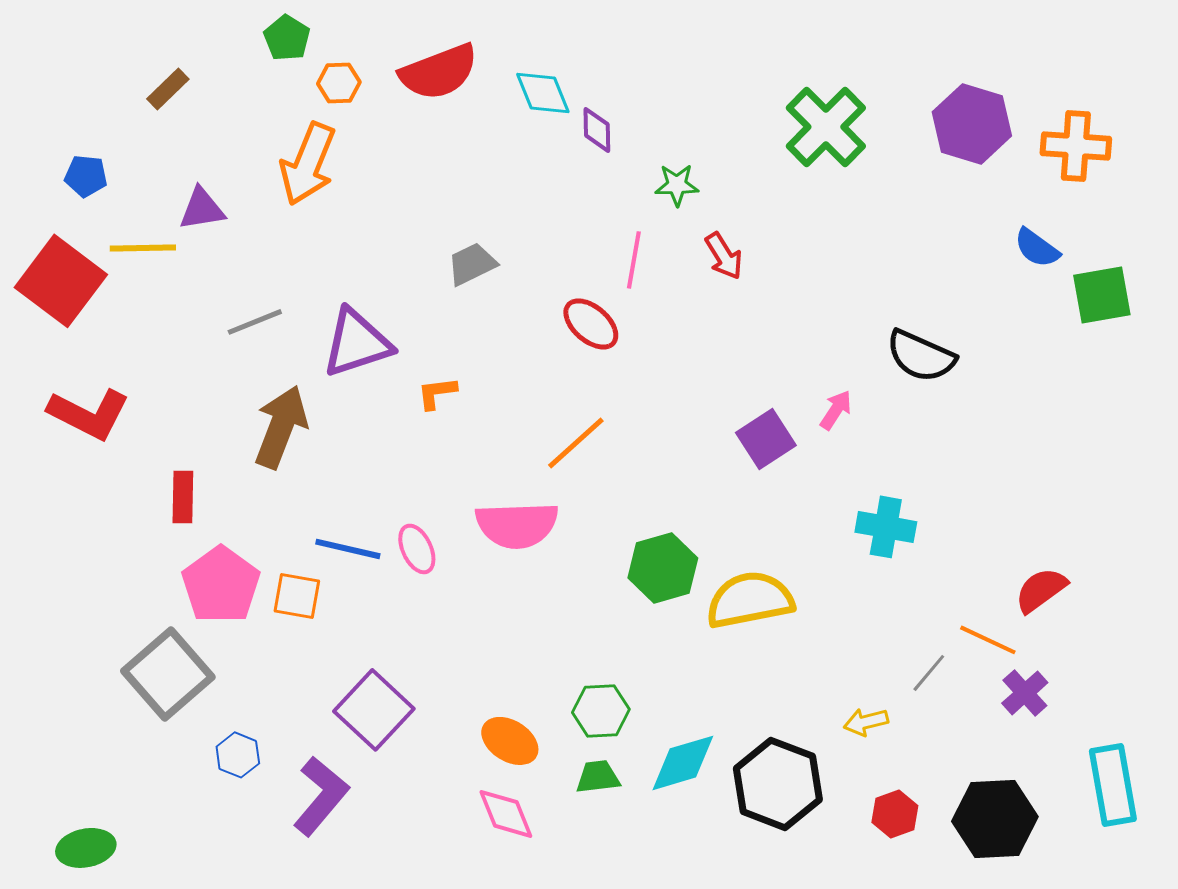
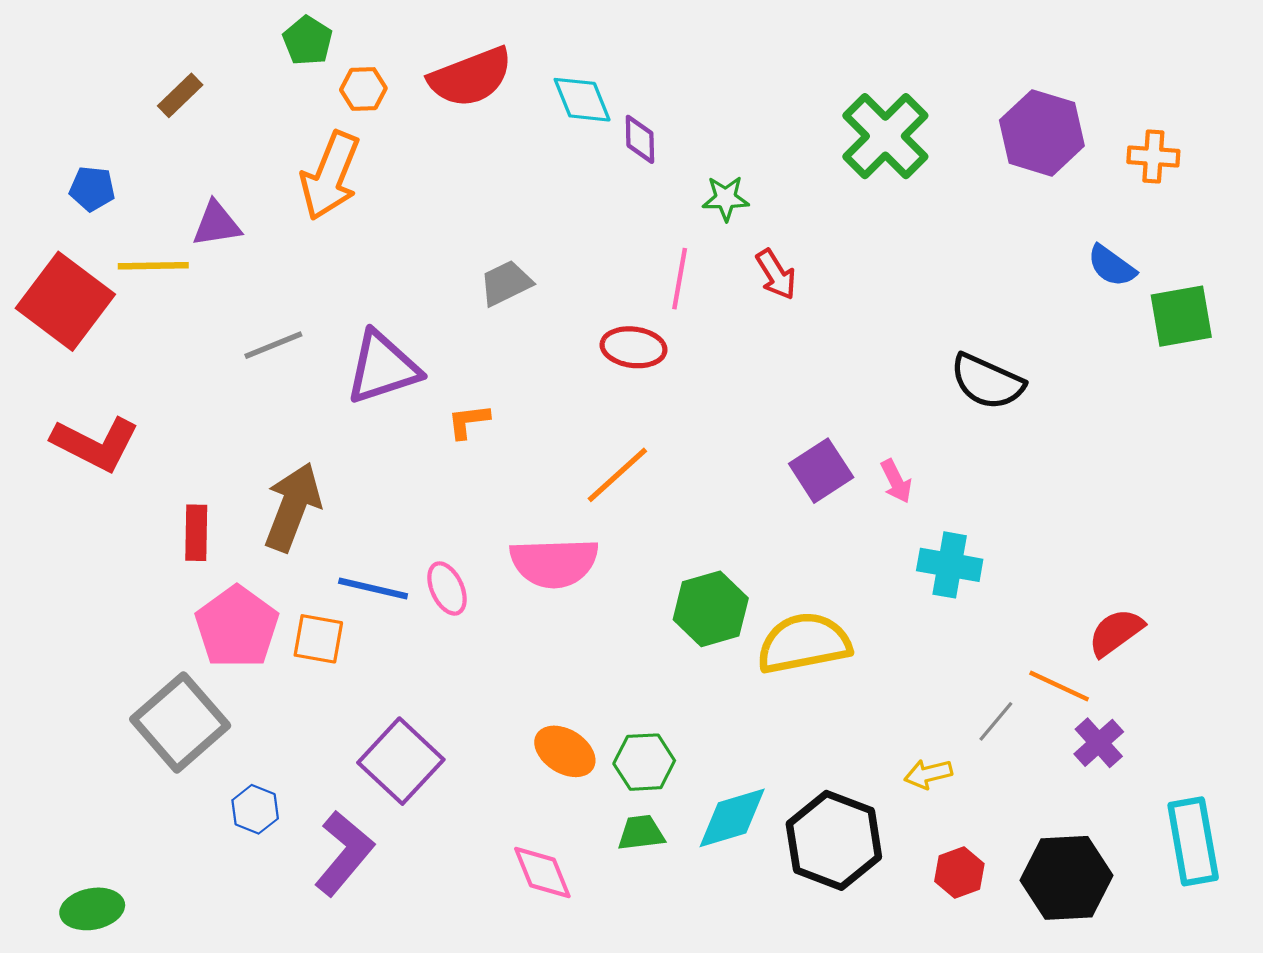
orange cross: (1076, 146) -> (1153, 156), size x0.7
red ellipse: (591, 324) -> (633, 347), turned -34
pink arrow: (836, 410) -> (896, 481), moved, turned 120
brown arrow: (281, 427) -> (293, 507), moved
orange ellipse: (510, 741) -> (565, 751), moved

